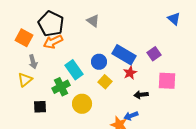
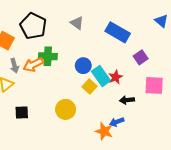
orange arrow: (53, 42) -> (33, 65), moved
blue rectangle: (124, 55) -> (118, 32), moved
cyan rectangle: (74, 70) -> (101, 76), moved
green cross: (61, 87) -> (48, 56), moved, turned 30

